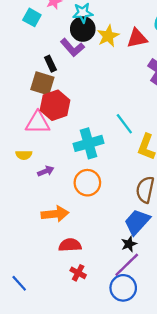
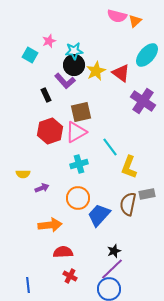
red triangle: (137, 38) -> (121, 73), turned 48
brown square: (42, 83) -> (81, 112), moved, turned -30
pink triangle: (38, 123) -> (76, 132), moved, turned -30
cyan cross: (89, 143) -> (79, 164), size x0.7
blue trapezoid: (137, 222) -> (99, 215), moved
blue line: (19, 283) -> (28, 285), moved, turned 35

